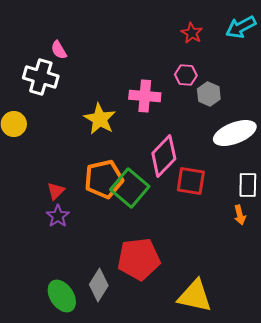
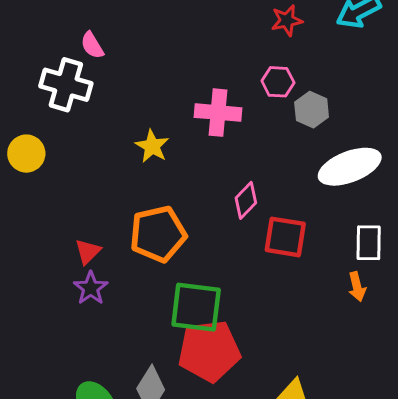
red star: (192, 33) -> (287, 20), turned 30
yellow star: (100, 119) -> (152, 146), size x0.7
pink diamond: (164, 156) -> (246, 200), size x0.6
green square: (130, 188) -> (196, 307), moved, turned -33

